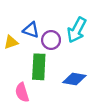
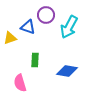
purple circle: (51, 40) -> (46, 15), moved
green rectangle: (39, 67) -> (35, 60), size x0.6

